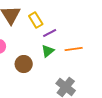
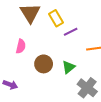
green triangle: (48, 51) -> (68, 67), moved

